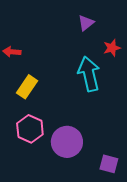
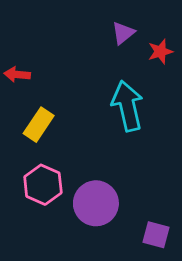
red star: (112, 48) -> (160, 52), moved

